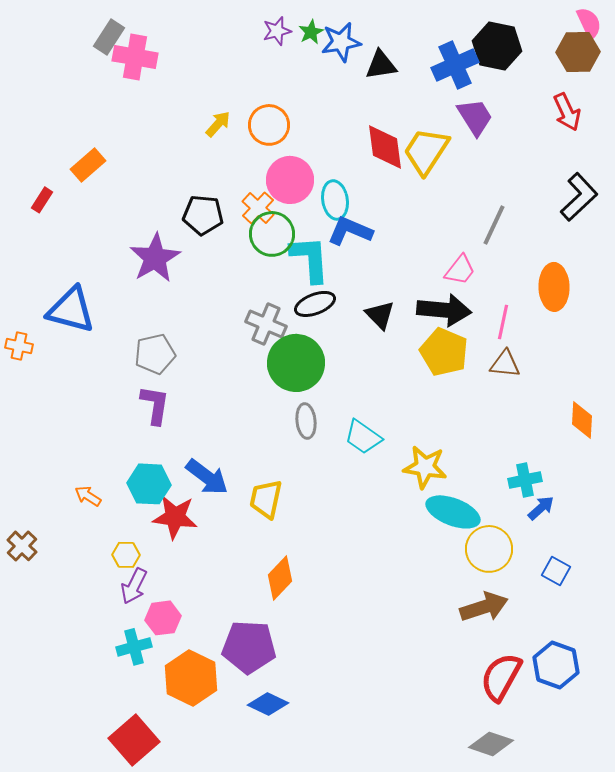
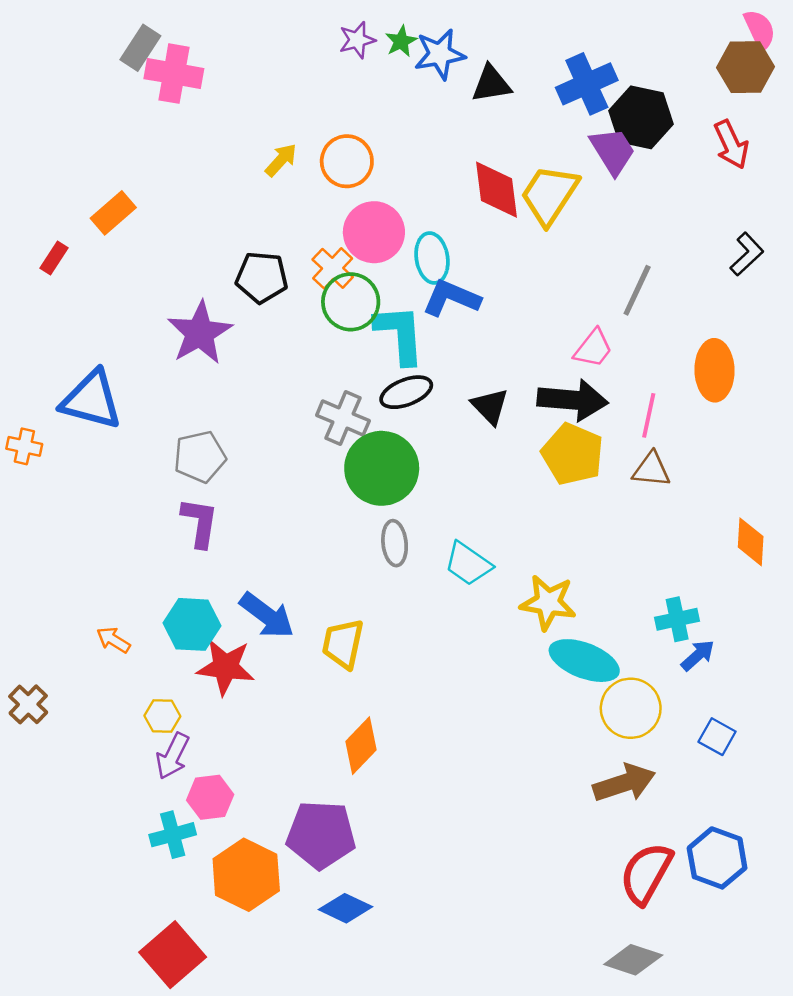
black hexagon: (497, 46) -> (641, 117), moved
black L-shape: (579, 197) -> (747, 254), size x0.7

